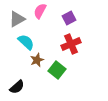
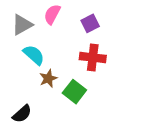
red cross: (71, 44) -> (93, 57), turned 30

